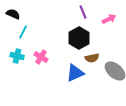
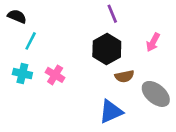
pink arrow: (109, 19) -> (153, 42), moved, turned 144
blue triangle: (75, 73) -> (111, 112), moved

